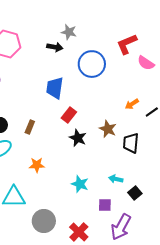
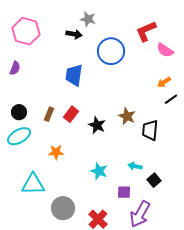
orange arrow: (132, 104) -> (164, 82), moved
red rectangle: (69, 115) -> (71, 114), moved

